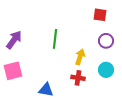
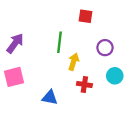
red square: (100, 15) -> (85, 16), moved
purple circle: (106, 41) -> (105, 48), moved
yellow arrow: (80, 57) -> (74, 62), moved

